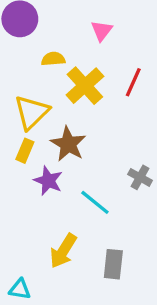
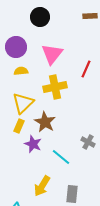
pink triangle: (102, 31) -> (52, 54), moved, size x1.6
yellow semicircle: (53, 59) -> (21, 71), moved
red line: (133, 82) -> (86, 69), moved
yellow cross: (85, 86) -> (55, 87), turned 30

